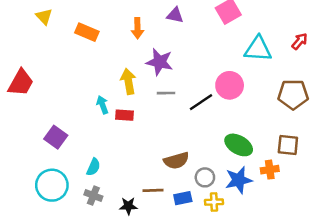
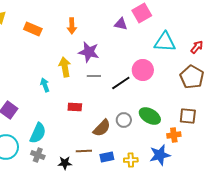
purple triangle: (175, 15) -> (121, 24), moved
red arrow: (300, 41) -> (197, 47), moved
brown pentagon: (293, 94) -> (192, 77), turned 30
red rectangle: (124, 115) -> (75, 107), moved
brown semicircle: (176, 161) -> (102, 128), turned -30
cyan semicircle: (93, 167) -> (38, 133), size x1.5
gray circle: (205, 177) -> (124, 120), moved
blue star: (239, 180) -> (160, 155), moved

